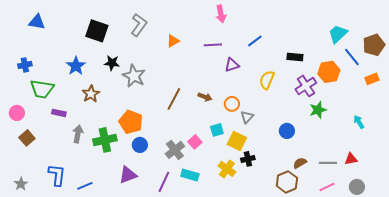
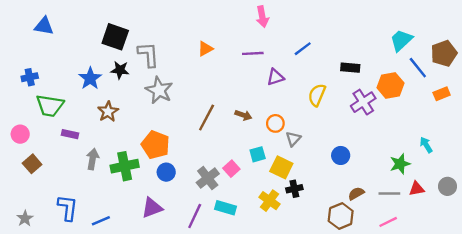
gray L-shape: (139, 25) -> (148, 55), moved, turned -40
black star: (112, 63) -> (120, 70), moved
green star: (318, 110) -> (400, 164), moved
gray circle: (357, 187) -> (447, 186), moved

